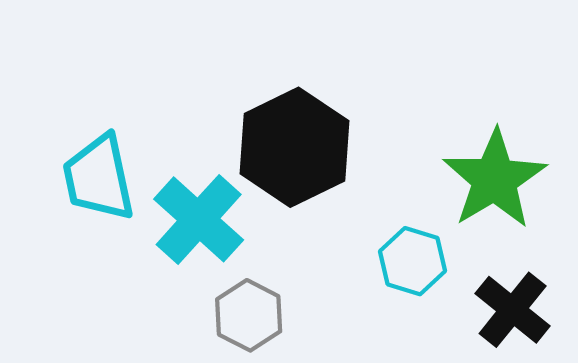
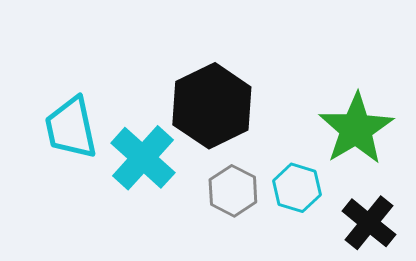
gray hexagon: (249, 315) -> (233, 191), moved

